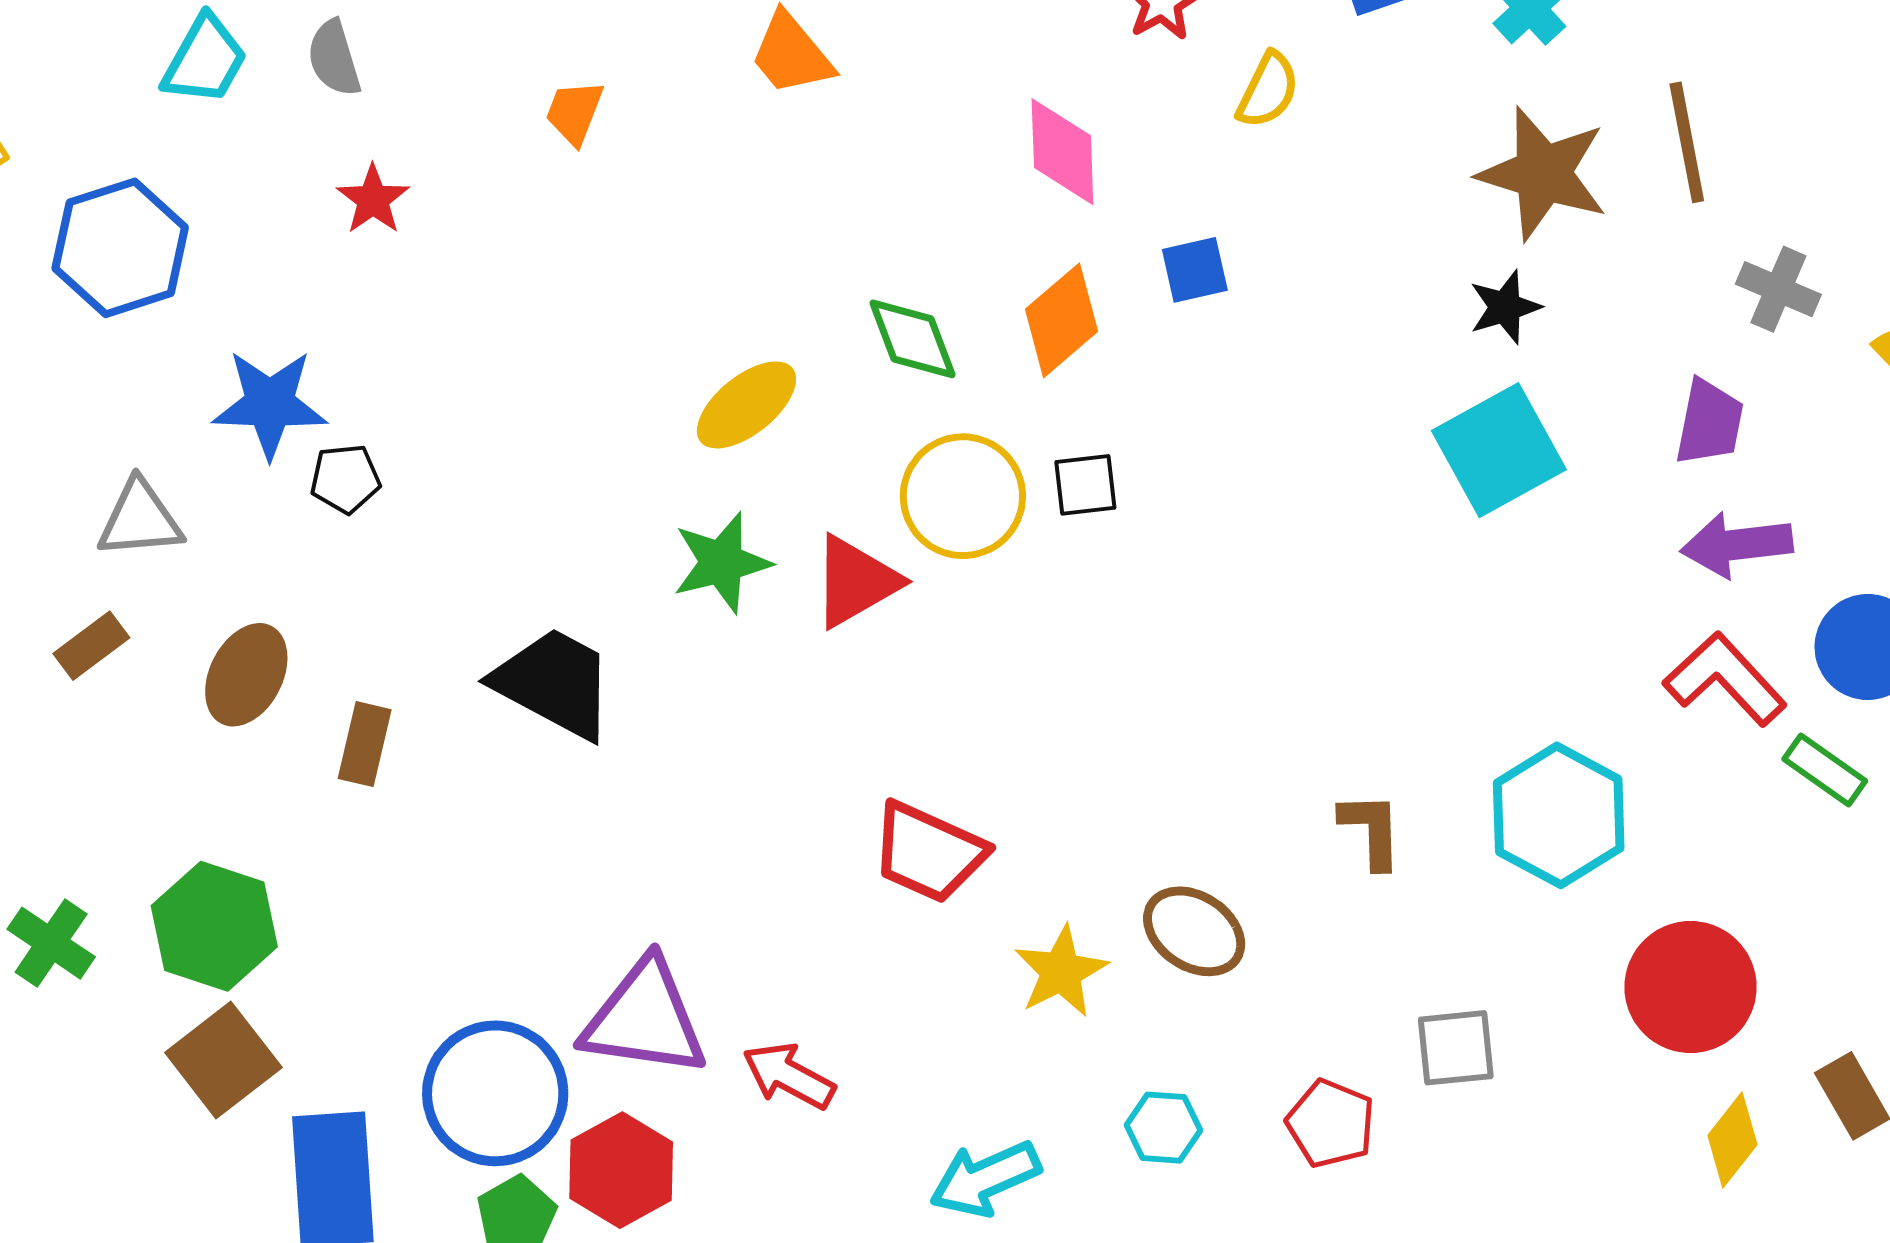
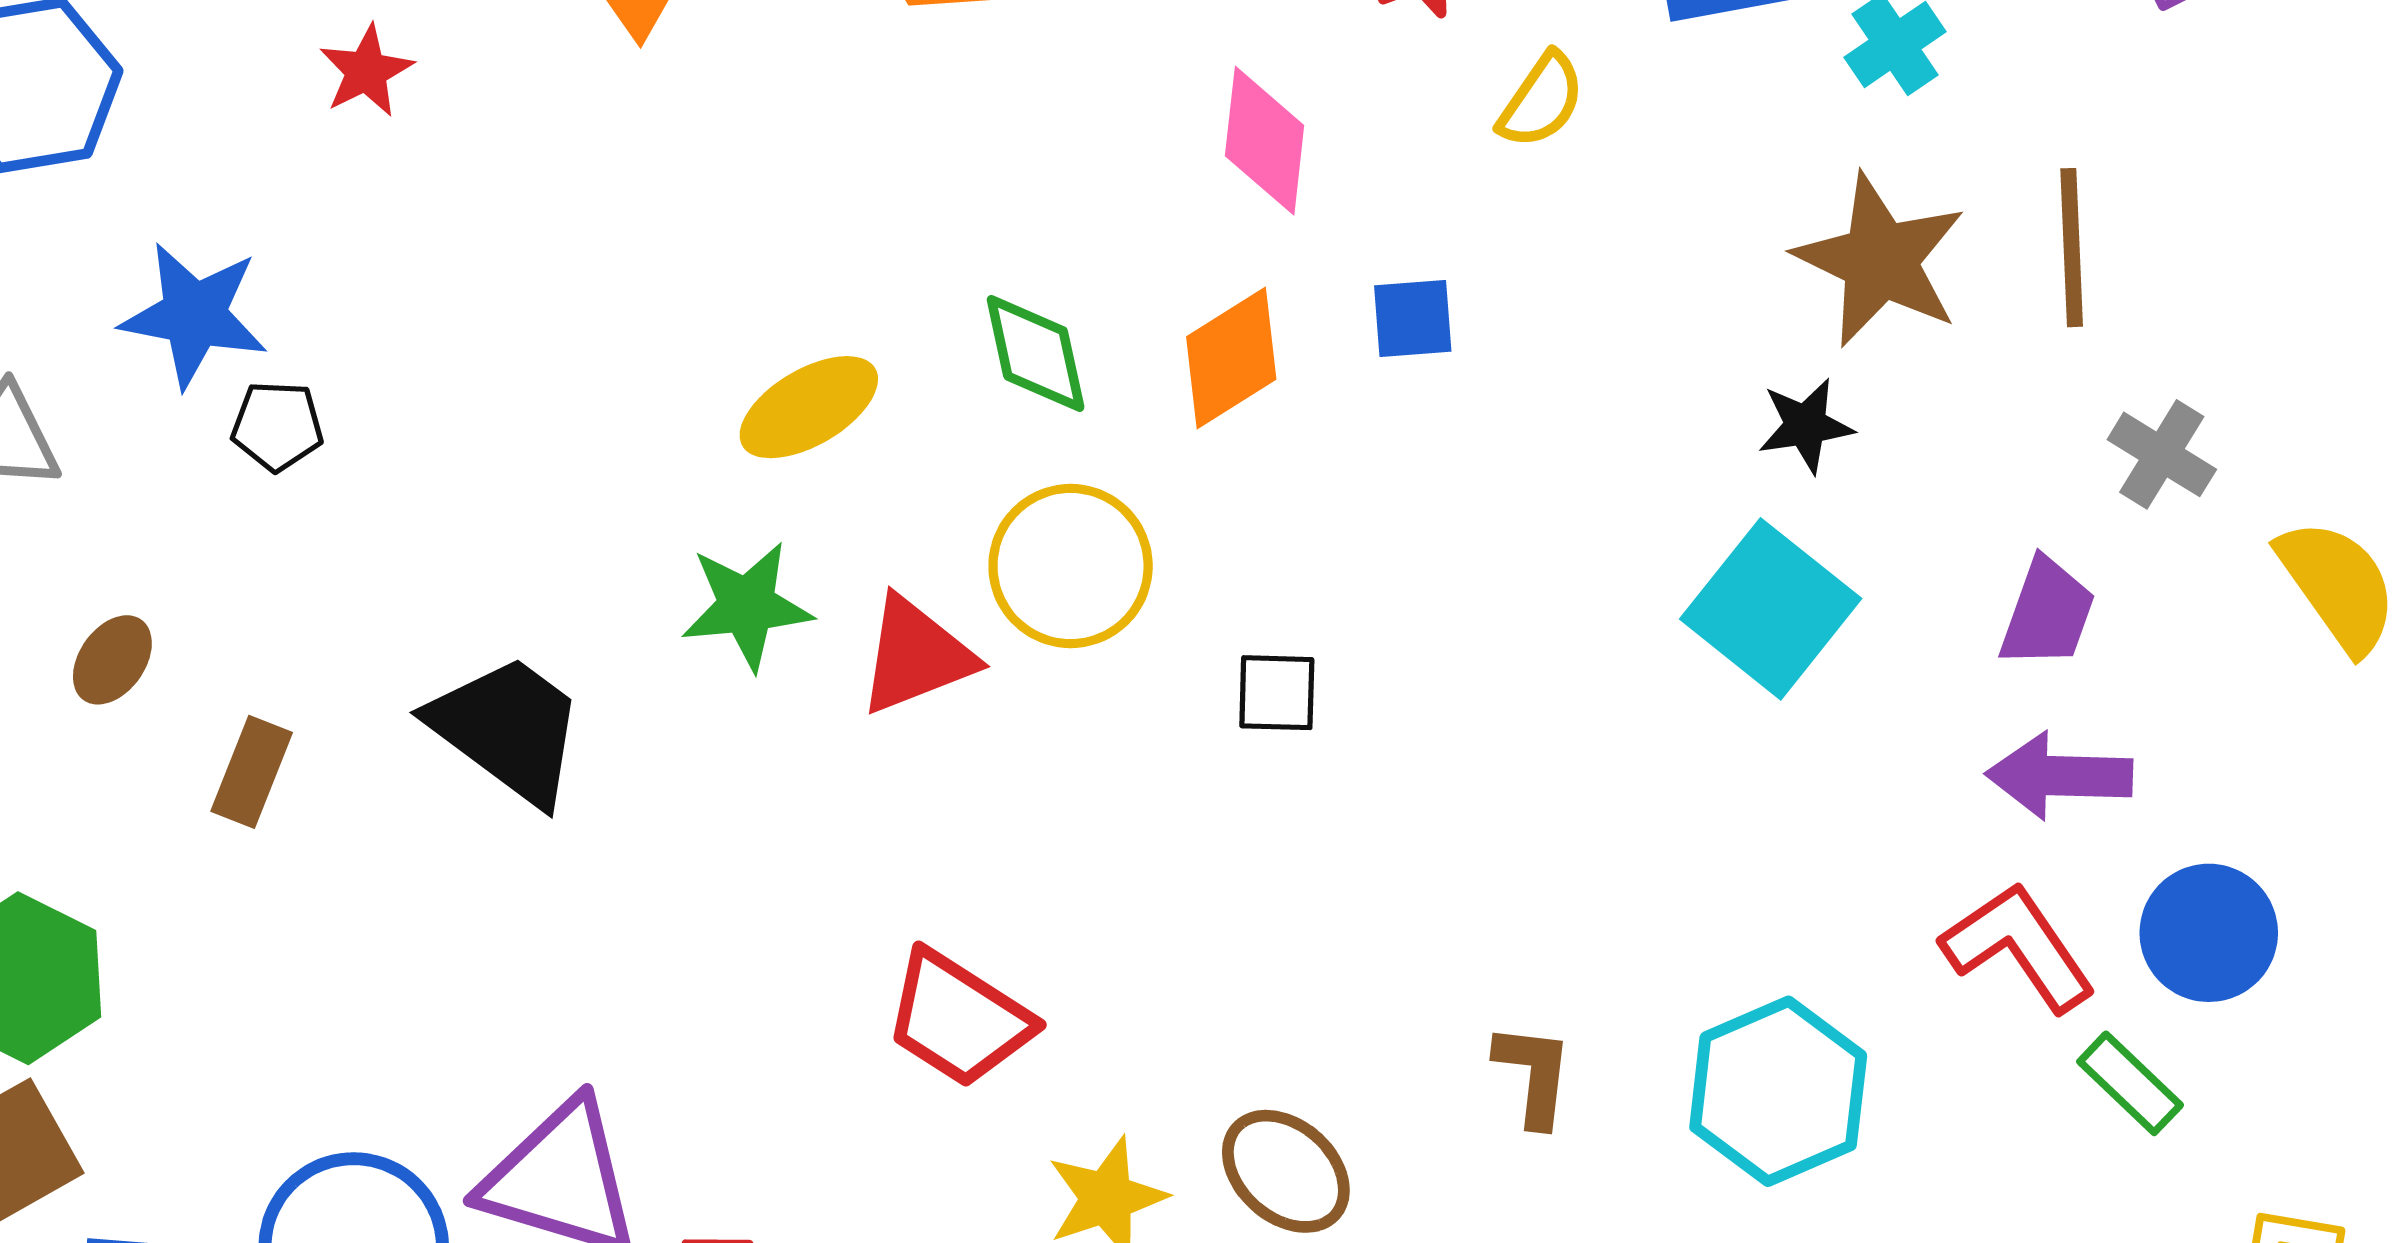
cyan square: (1499, 450) -> (1771, 609), turned -31
black square: (1085, 485) -> (1277, 693), moved
brown ellipse: (246, 675) -> (112, 660), size x0.7

